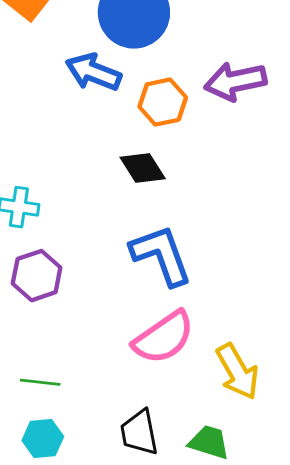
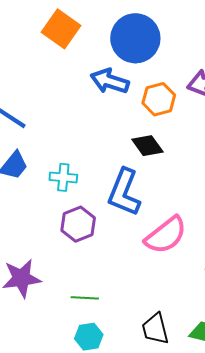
blue L-shape: (161, 255) -> (124, 192), moved, turned -135
pink semicircle: (164, 337) -> (166, 235), moved

